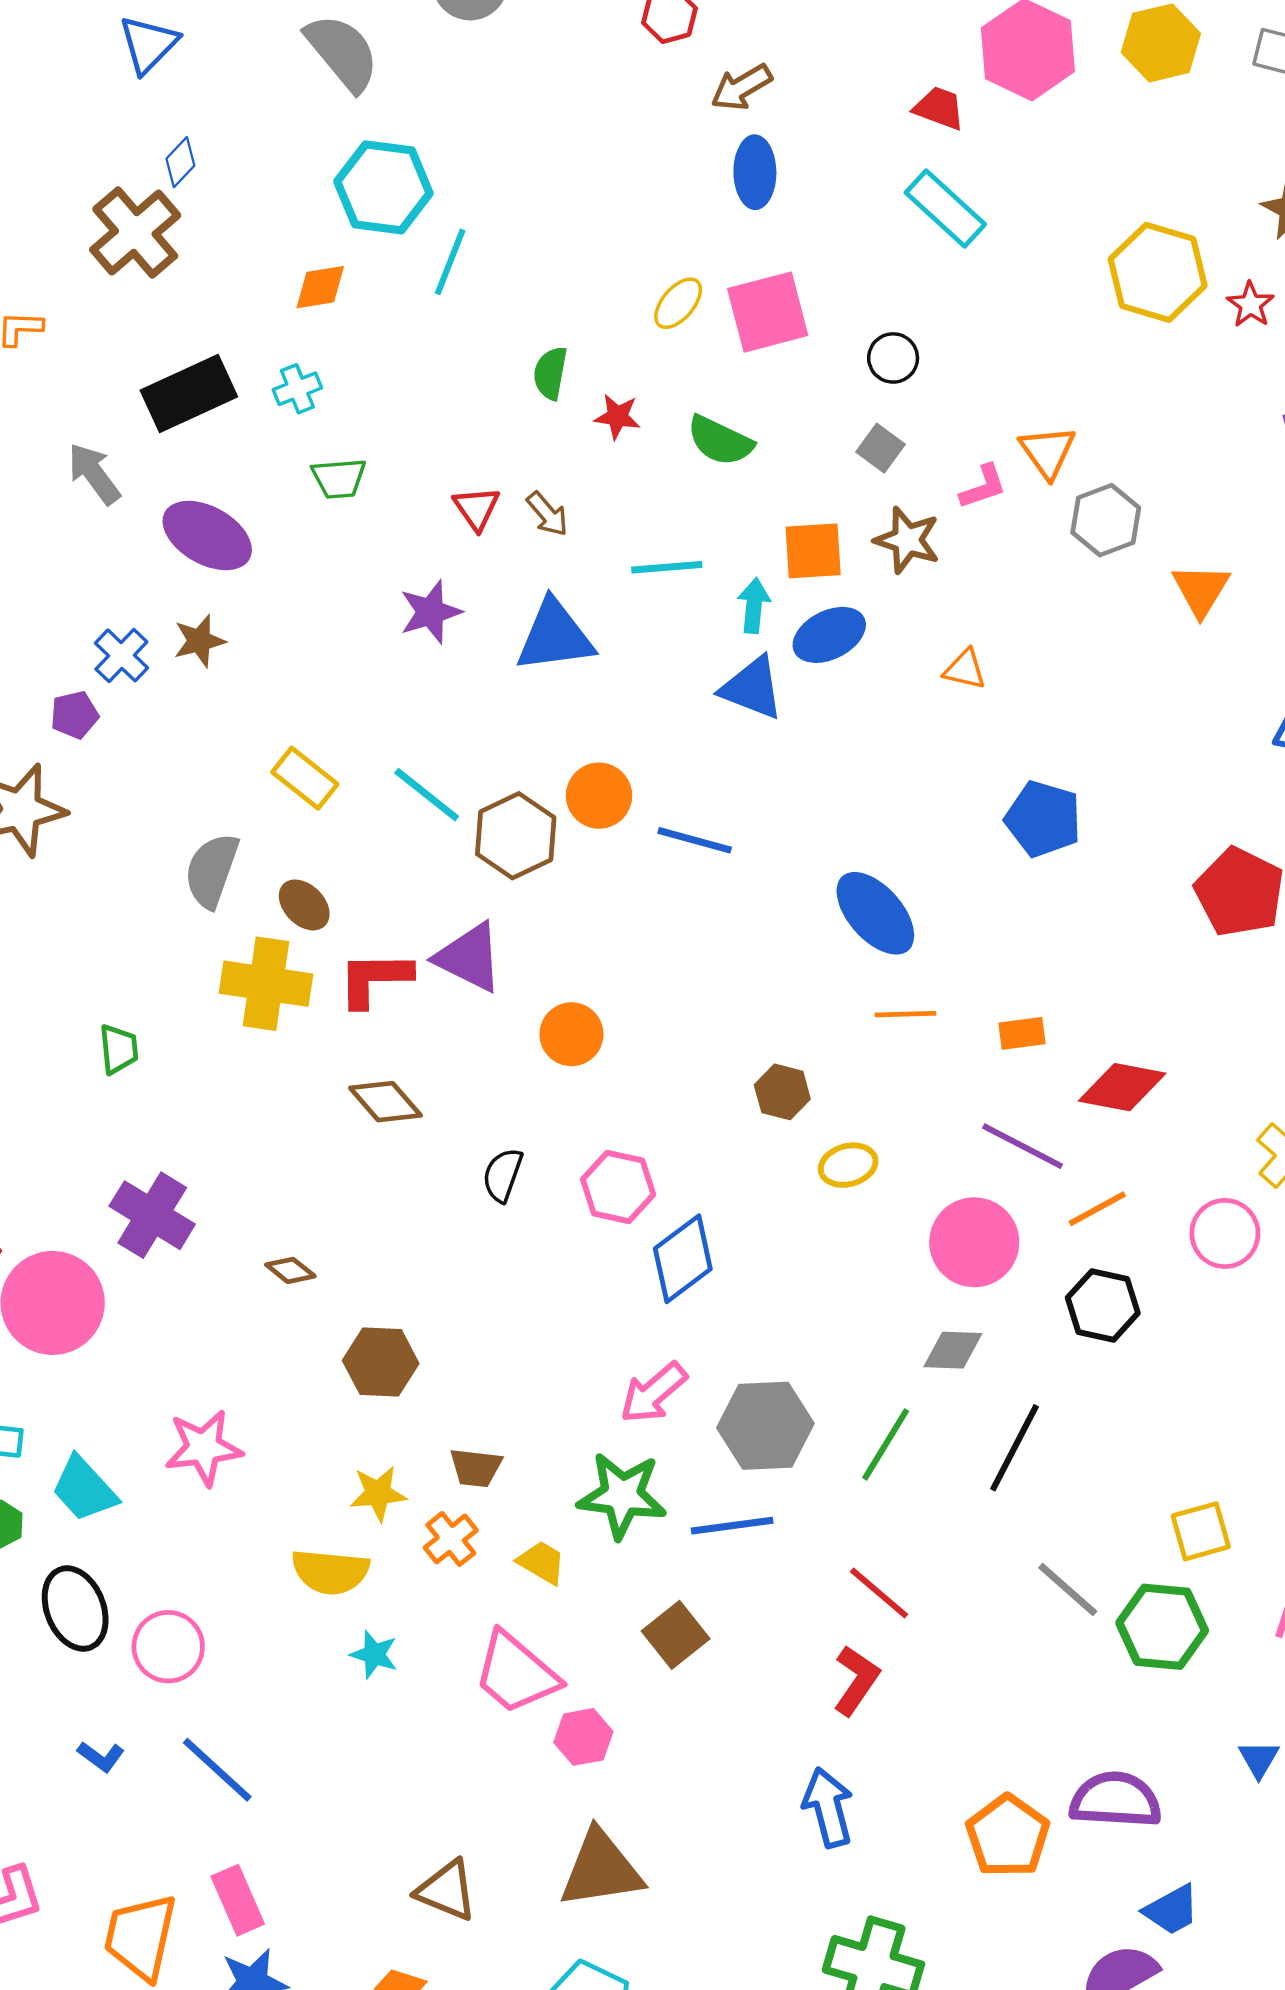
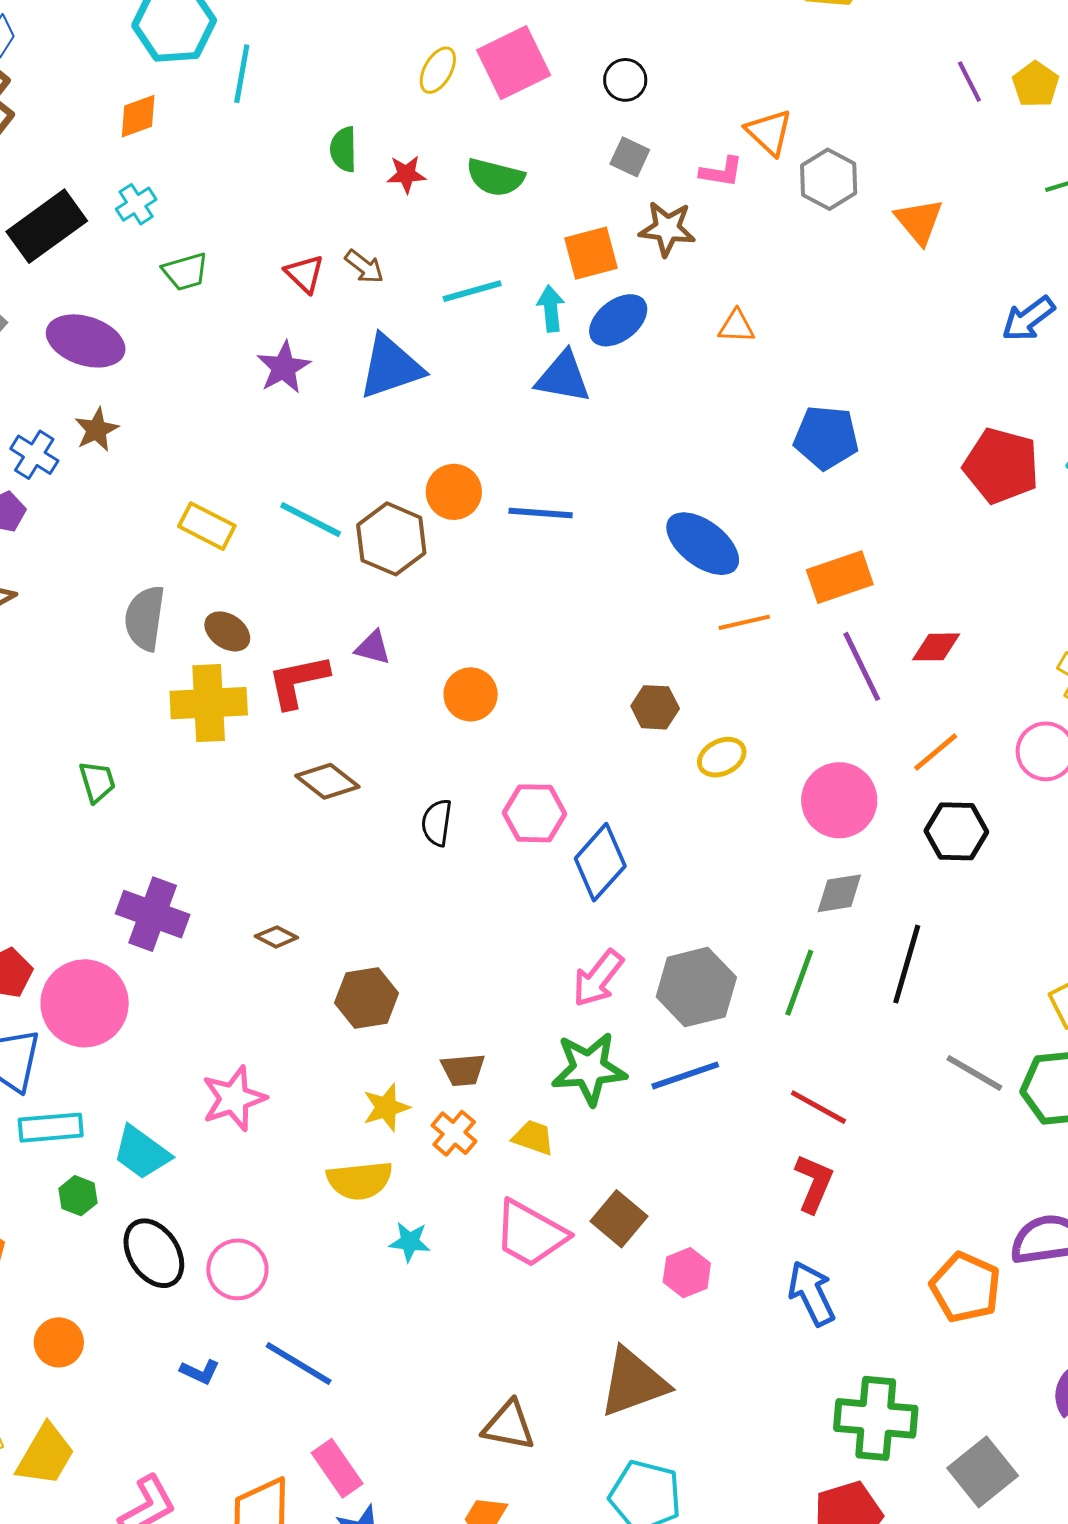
pink L-shape: (983, 487) -> (721, 172), turned 39
purple triangle: (469, 957) -> (373, 648), size x0.6
orange rectangle: (1022, 1033) -> (840, 577), moved, size x1.6
red diamond: (1122, 1087) -> (936, 647), size x0.7
purple line: (1023, 1146) -> (862, 666), moved, turned 48
brown square: (676, 1635) -> (619, 1219), moved
pink hexagon: (583, 1737) -> (687, 1273), moved

